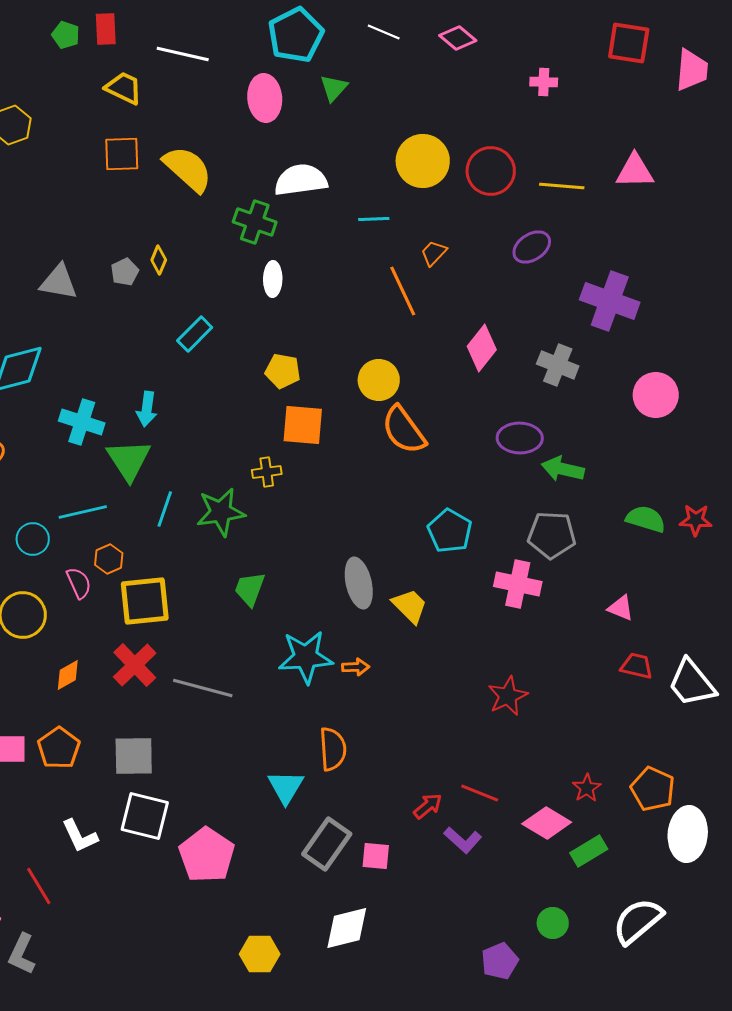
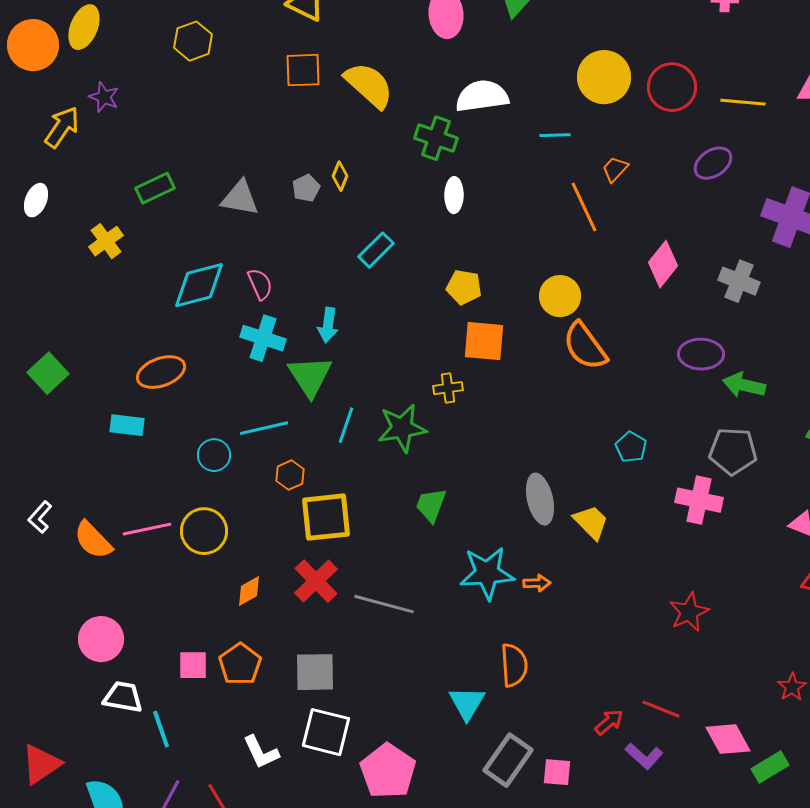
cyan pentagon: (450, 531) -> (631, 447), size x0.7
pink semicircle: (79, 583) -> (260, 284), moved
red star: (587, 788) -> (792, 687), moved
pink diamond: (547, 823) -> (728, 739), turned 30

